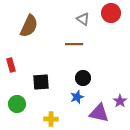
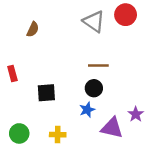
gray triangle: (83, 19) -> (94, 21), size x1.5
brown semicircle: (29, 26) -> (33, 29), size x0.6
brown line: (74, 44) -> (98, 66), moved
green circle: (17, 104) -> (19, 133), moved

